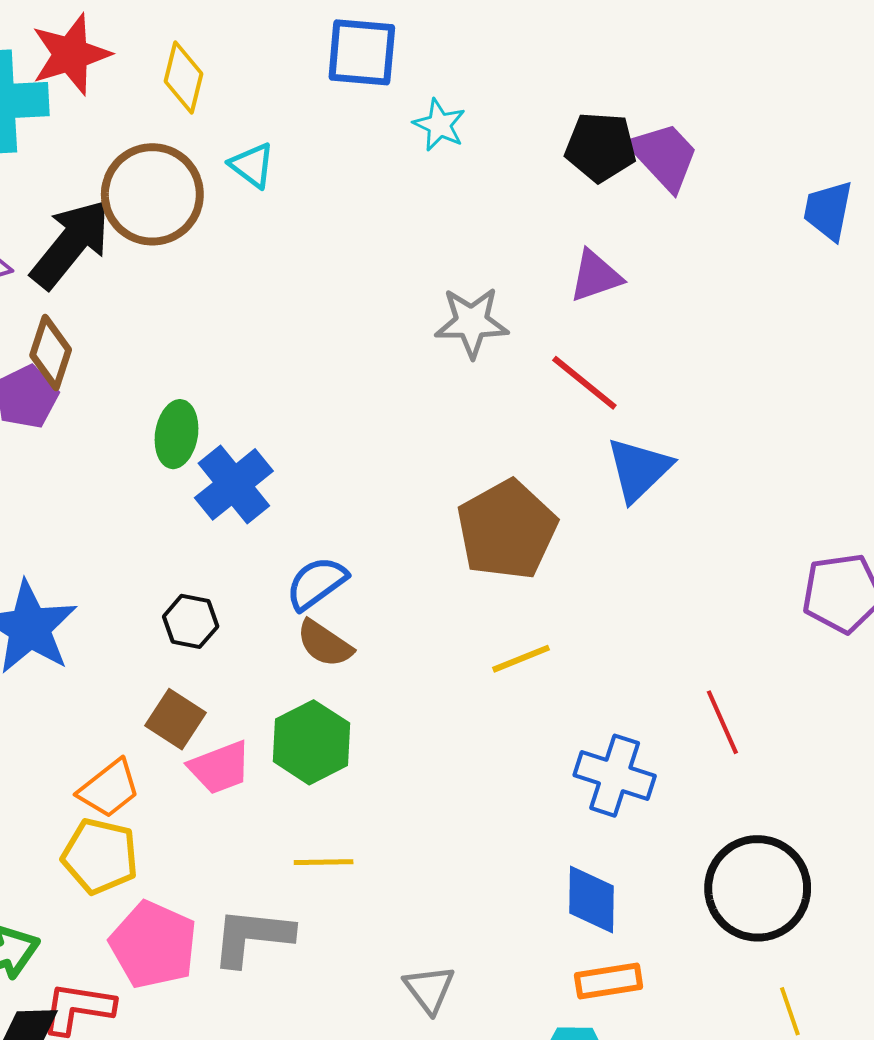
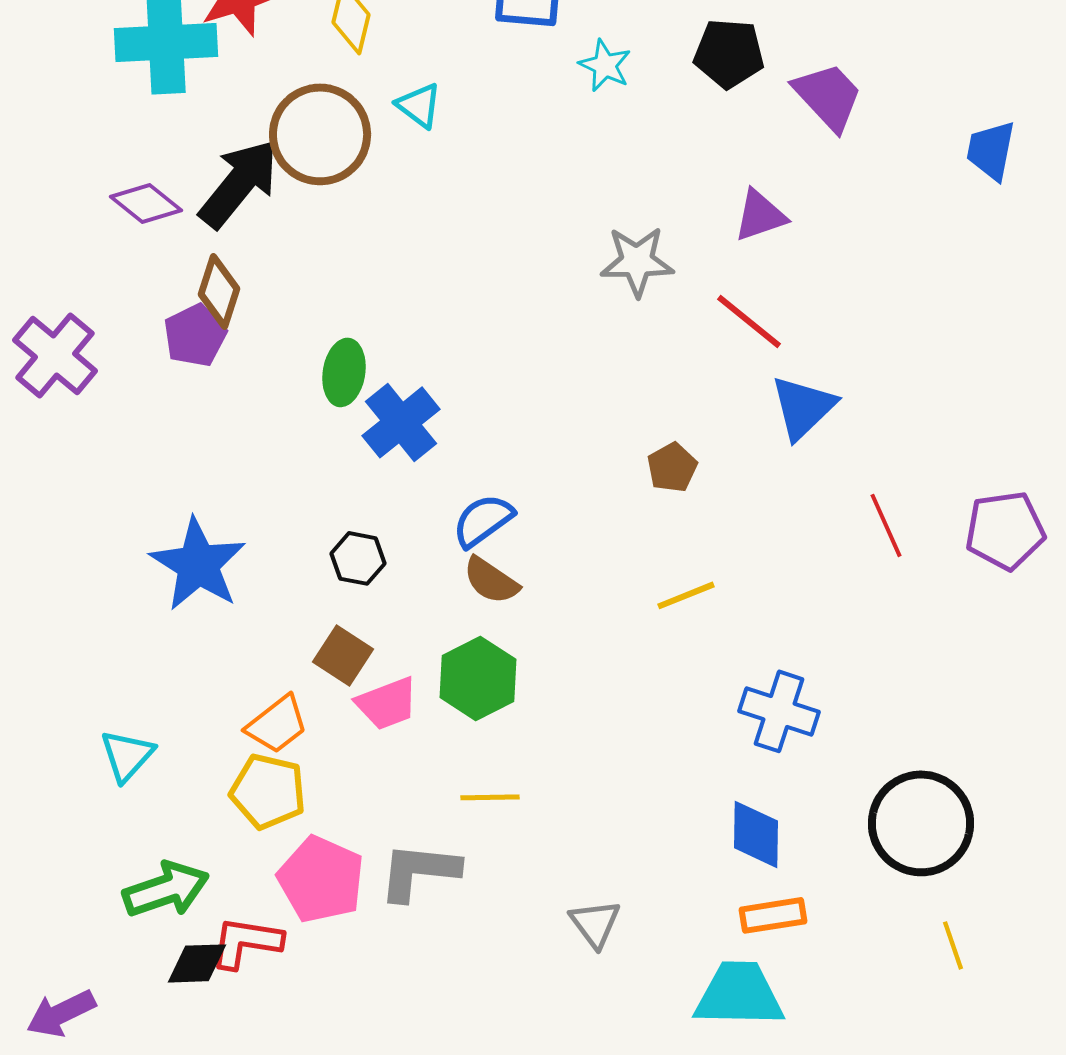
black pentagon: (601, 147) -> (729, 53), moved
brown pentagon: (507, 530) -> (672, 467), size x0.5
red line: (722, 722) -> (886, 525), moved

